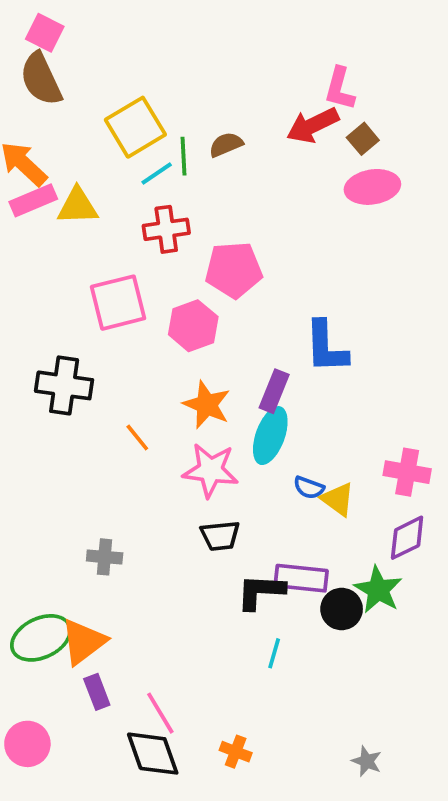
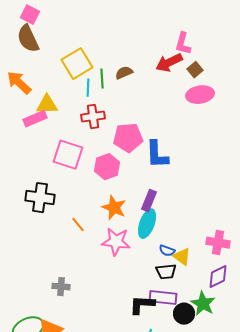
cyan line: (157, 173) -> (88, 88), turned -54
pink rectangle: (33, 200) -> (35, 119), moved
pink square: (118, 303) -> (68, 155), turned 32
blue L-shape: (326, 347) -> (157, 155), moved
black trapezoid: (220, 536) -> (166, 272), moved

